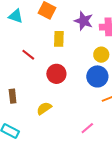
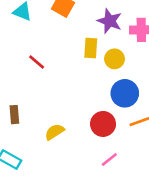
yellow rectangle: (59, 39) -> (91, 48), moved
yellow circle: (101, 55) -> (114, 59), moved
red circle: (56, 74) -> (103, 124), moved

